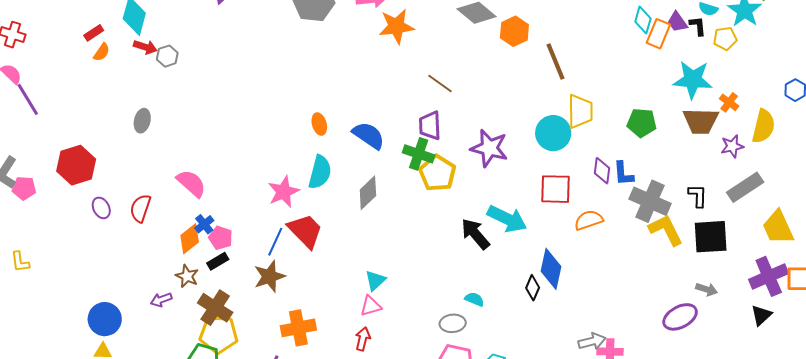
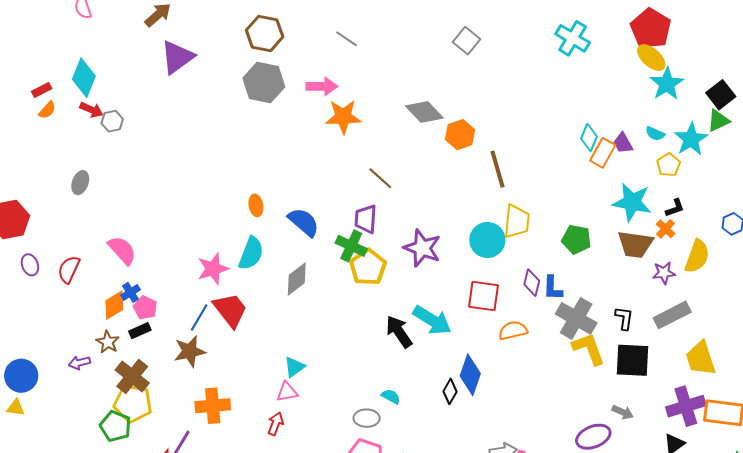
black L-shape: (698, 26) -> (675, 208), moved, turned 70
yellow pentagon: (725, 38) -> (669, 165), turned -30

